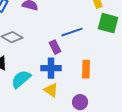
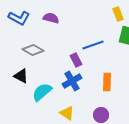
blue cross: (51, 68) -> (72, 81), turned -30
yellow triangle: (51, 90) -> (67, 113), moved

